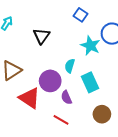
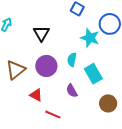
purple circle: (50, 81) -> (46, 66), moved
red triangle: (30, 98) -> (36, 95), size x0.6
red line: (61, 120) -> (53, 115), moved

